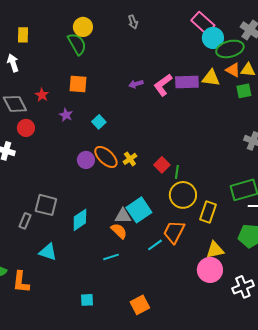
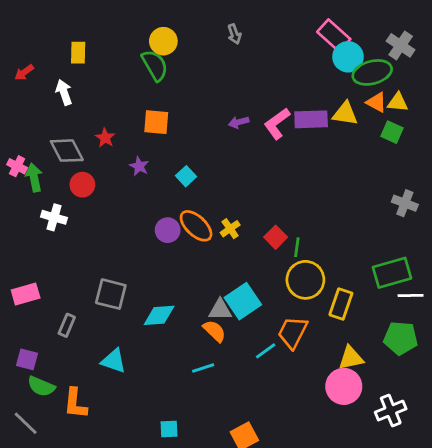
green square: (244, 91) -> (392, 132), turned 35
cyan diamond: (80, 220) -> (159, 315), turned 30
gray rectangle: (25, 221) -> (67, 325), moved

